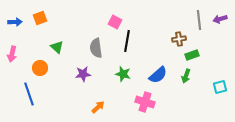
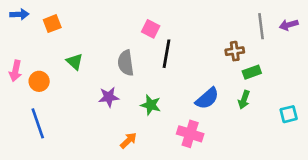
blue arrow: (15, 22) -> (19, 14), moved
orange circle: (40, 68) -> (39, 81), moved
green star: (123, 74) -> (151, 105), moved

